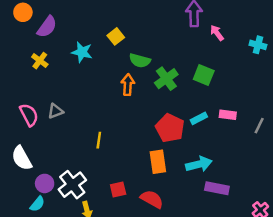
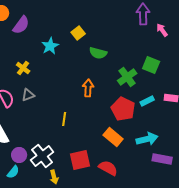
cyan star: (82, 52) -> (50, 46), turned 30
yellow cross: (40, 61) -> (23, 68), moved
green cross: (166, 79) -> (127, 77), moved
orange arrow: (128, 85) -> (88, 88), moved
orange rectangle: (158, 162) -> (113, 137), turned -42
red square: (118, 189) -> (80, 160), size x1.5

